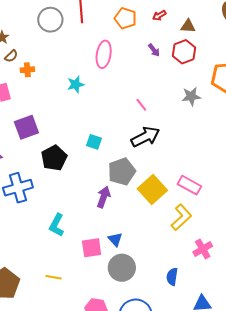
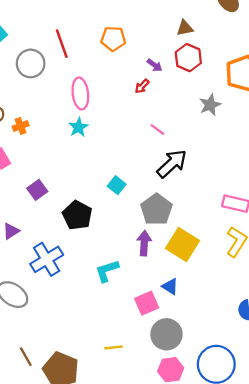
red arrow: (159, 15) -> (142, 86), moved
pink ellipse: (104, 54) -> (80, 93), moved
purple square: (26, 127) -> (37, 190), size x0.7
cyan square: (94, 142) -> (117, 185), turned 35
yellow square: (152, 189) -> (183, 245), moved
cyan L-shape: (57, 225) -> (107, 271), moved, turned 60
gray circle: (122, 268) -> (166, 334), moved

